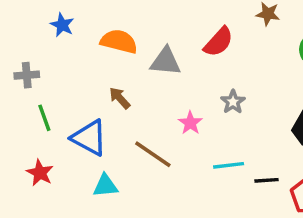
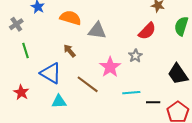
red semicircle: (218, 42) -> (147, 31), moved
gray cross: (27, 75) -> (16, 24), moved, turned -32
green line: (44, 118) -> (26, 50), moved
pink star: (190, 123) -> (110, 67), size x1.5

